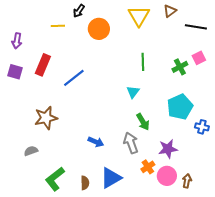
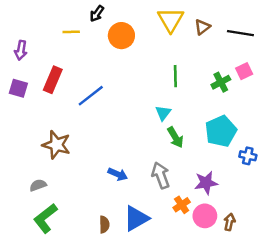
brown triangle: (170, 11) -> (202, 27), moved
brown star: (46, 118) -> (56, 145), turned 30
green arrow: (143, 122) -> (175, 137), moved
green L-shape: (55, 179) -> (45, 218), moved

